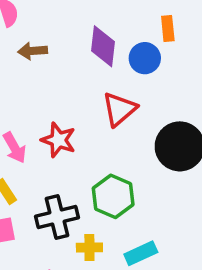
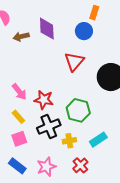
orange rectangle: (168, 28) -> (94, 13), turned 32
purple diamond: (103, 46) -> (47, 29), moved
red star: (58, 140) -> (44, 100), moved

